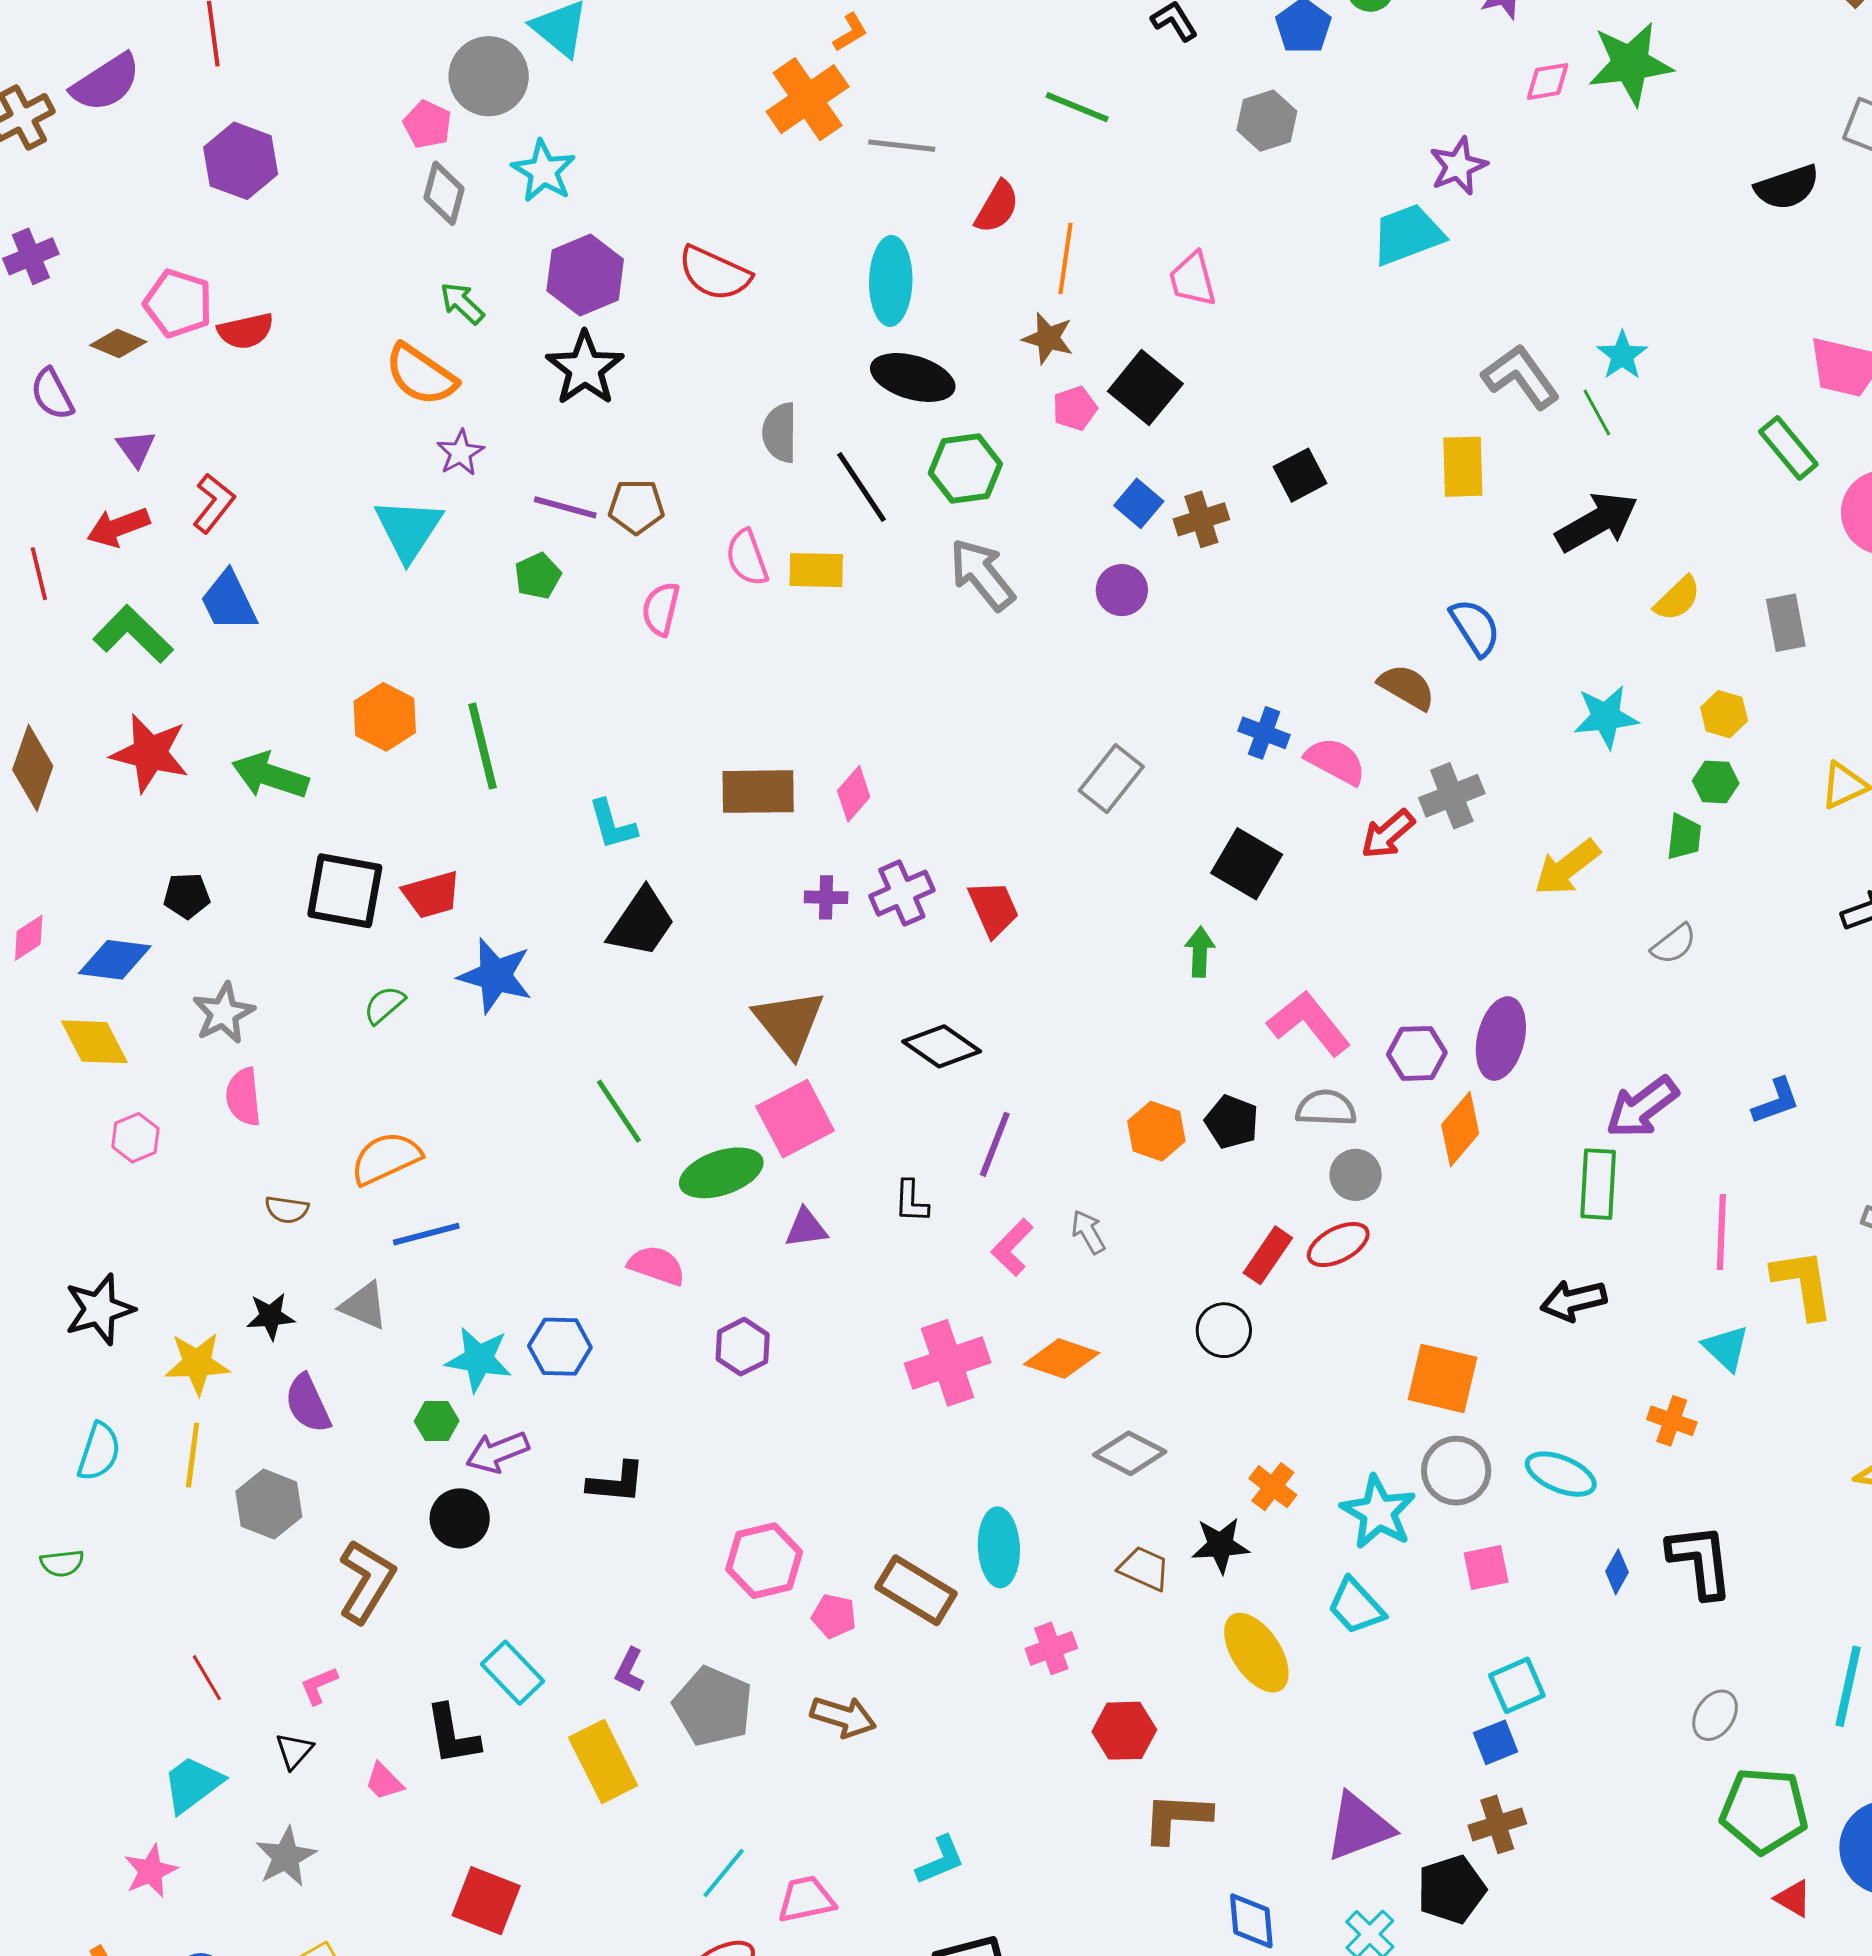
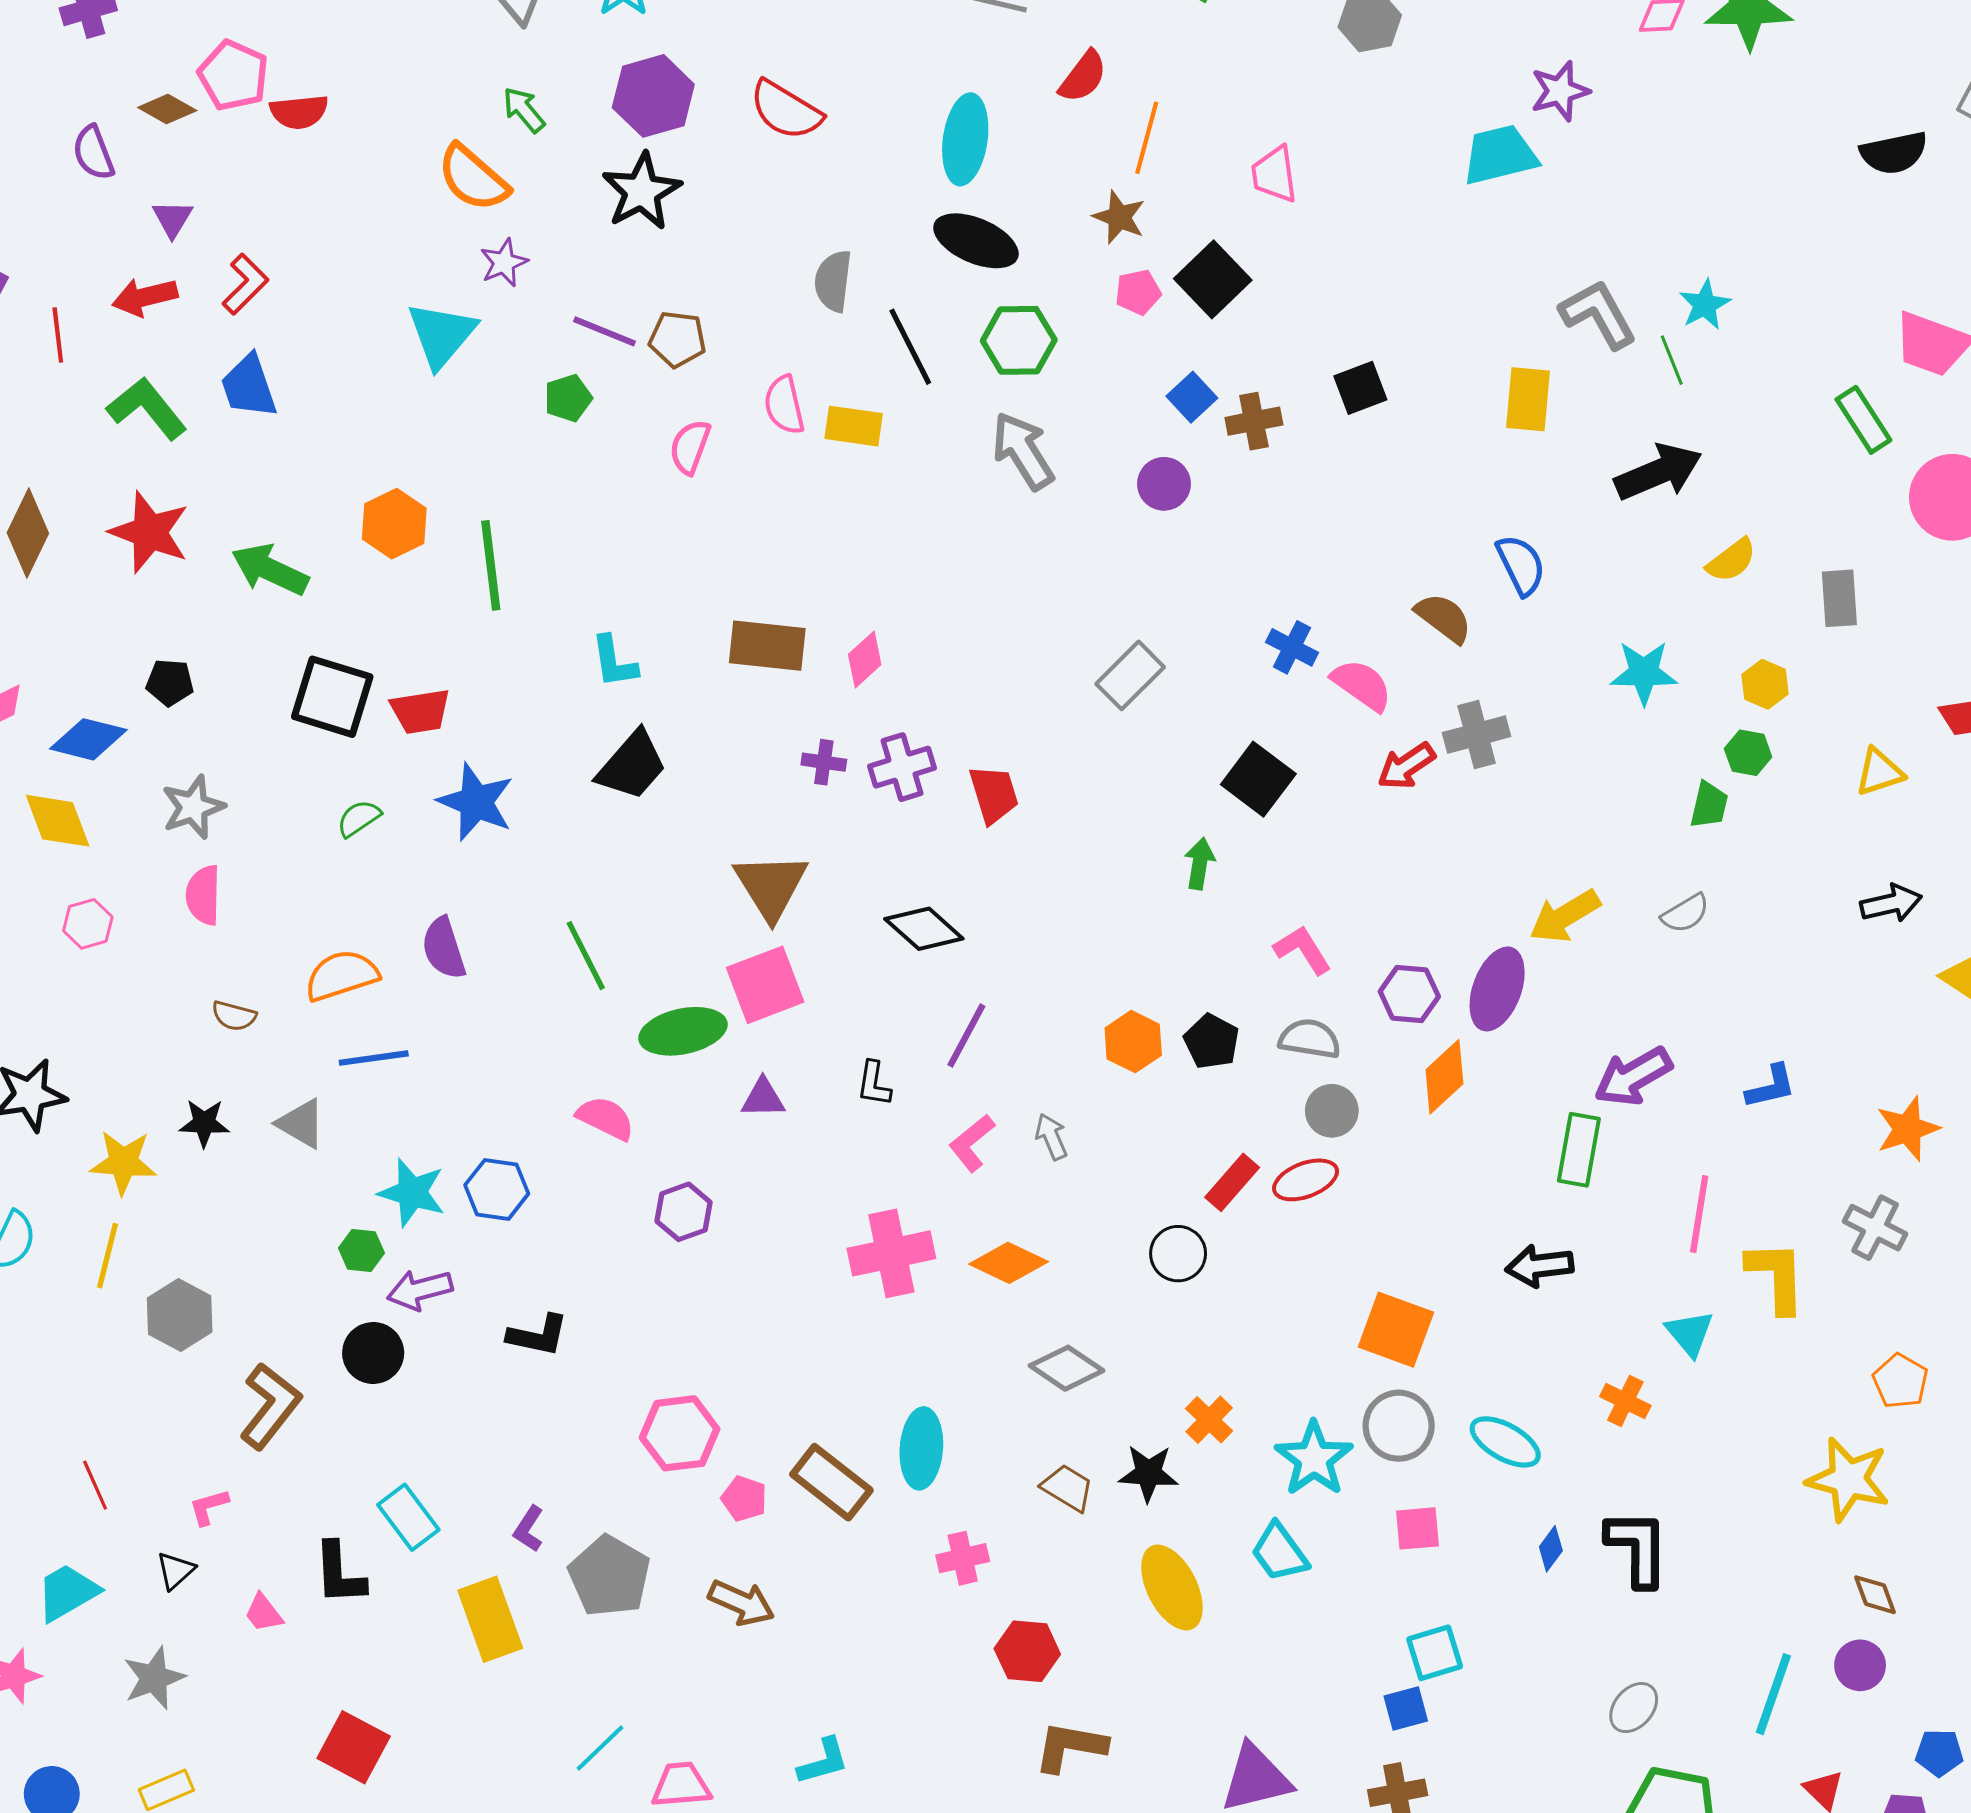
yellow arrow: (1567, 868) -> (1565, 916), moved
pink L-shape: (1309, 1023) -> (1303, 950), size x0.7
purple semicircle: (308, 1403) -> (444, 948), moved

